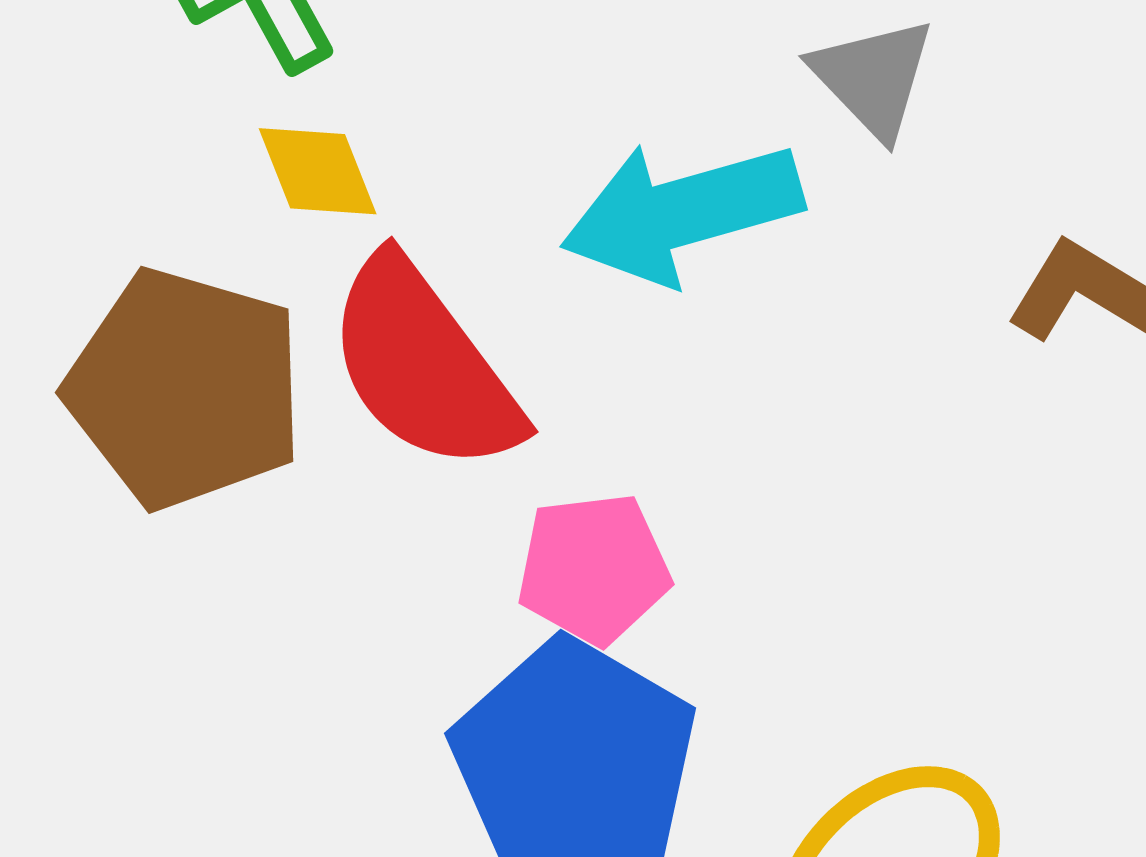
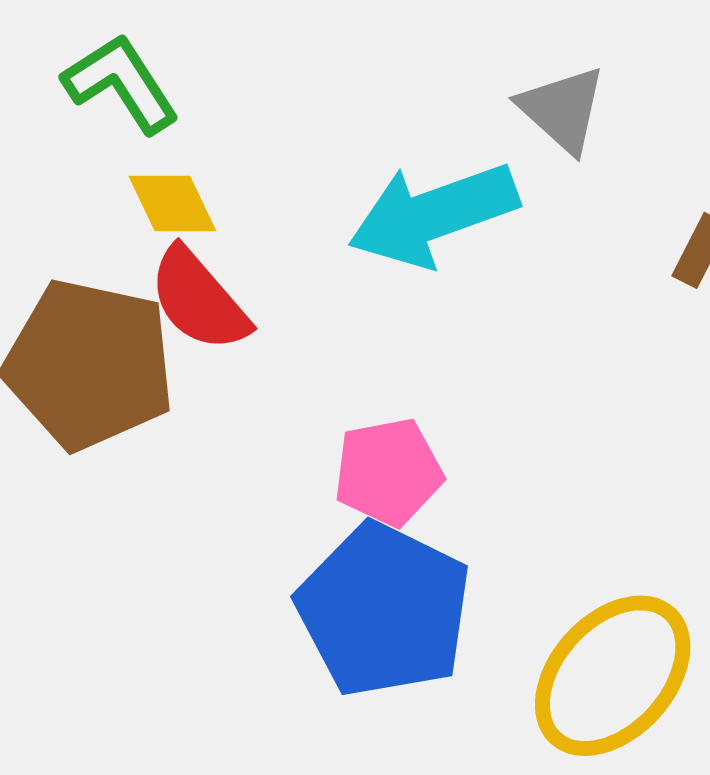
red semicircle: (424, 365) -> (199, 300), moved, size x0.7

